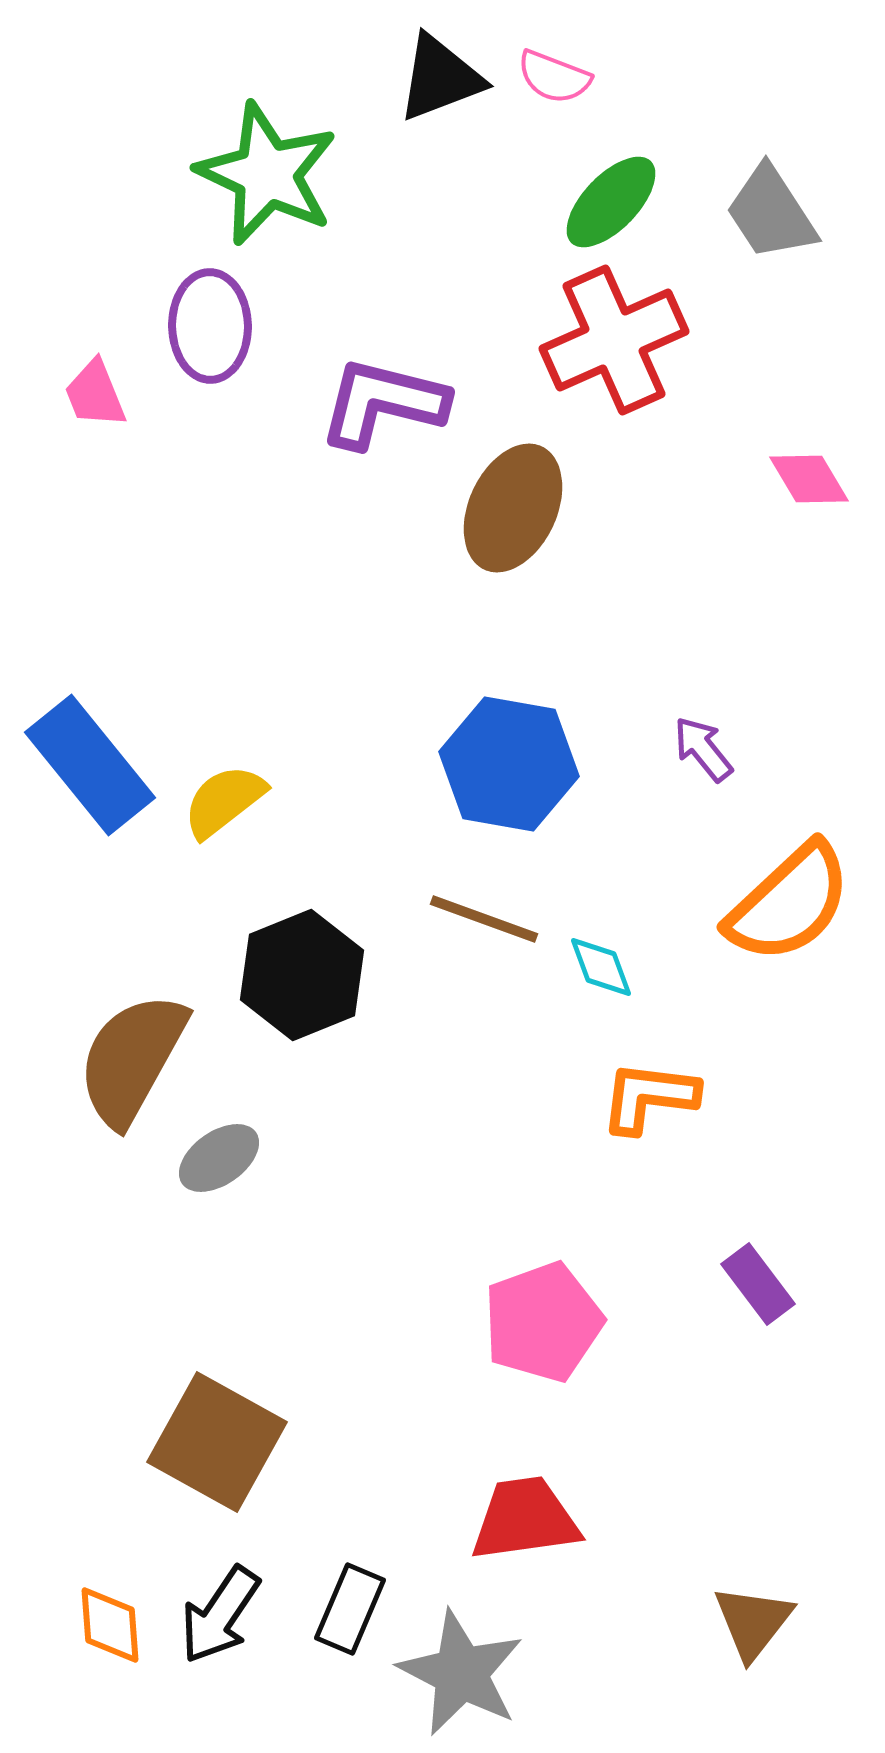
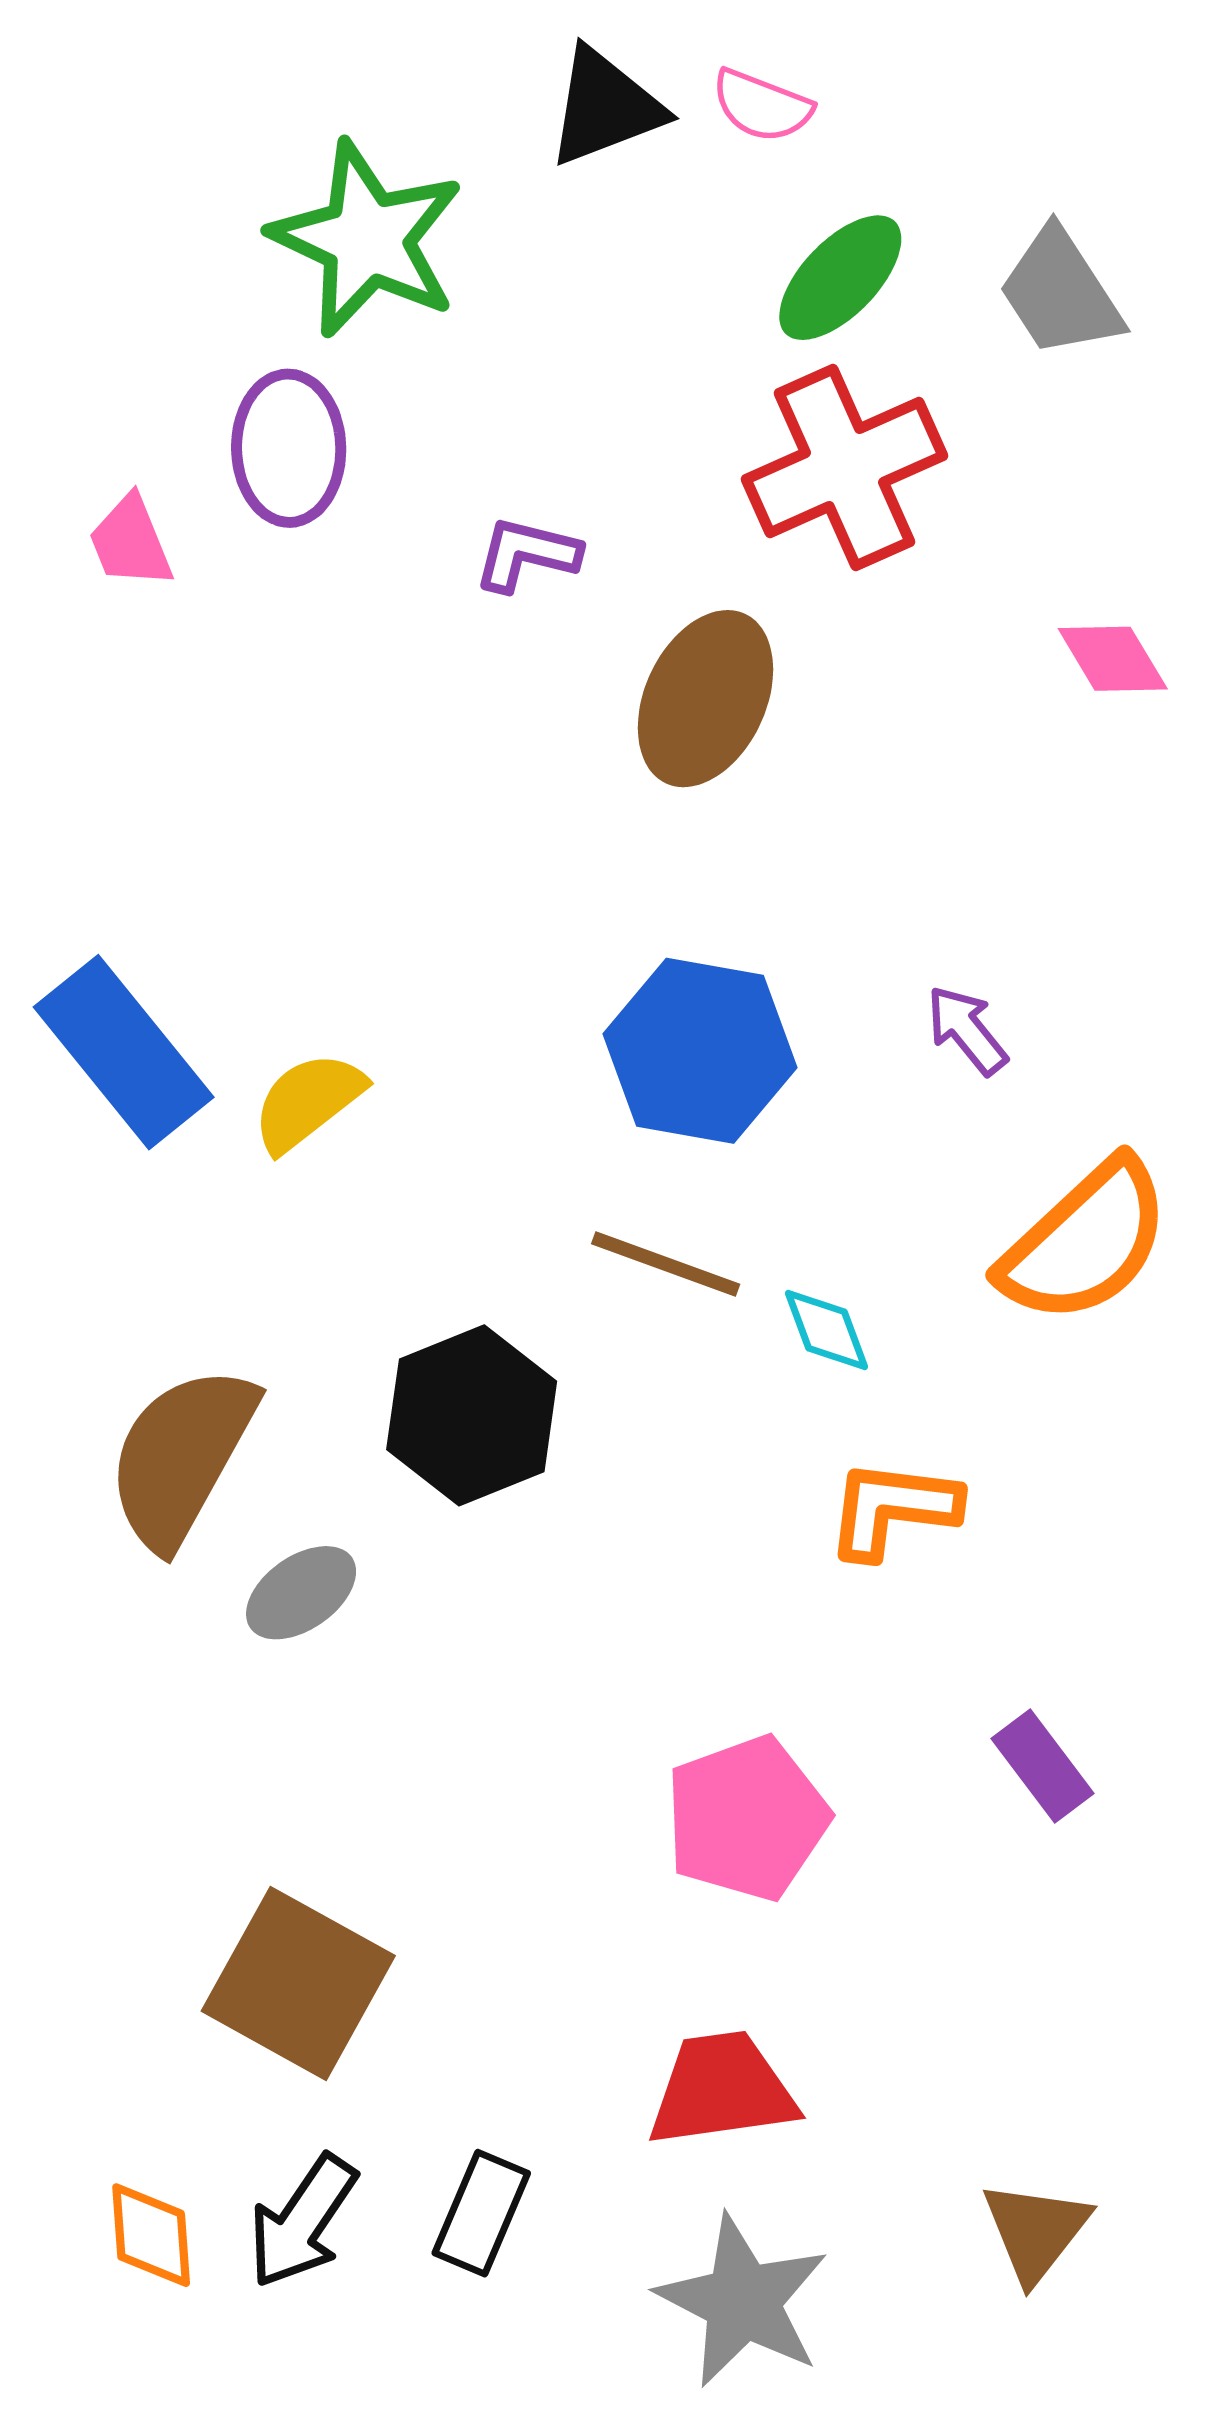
purple L-shape: (383, 403) -> (527, 554), size x0.6
black hexagon: (302, 975) -> (472, 1415), moved
gray star: (461, 1673) -> (743, 2301), moved

